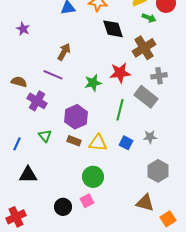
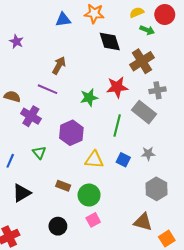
brown rectangle: (74, 141) -> (63, 186), moved
black triangle: (28, 175) -> (22, 193), turned -30
pink square: (87, 201) -> (93, 220), moved

